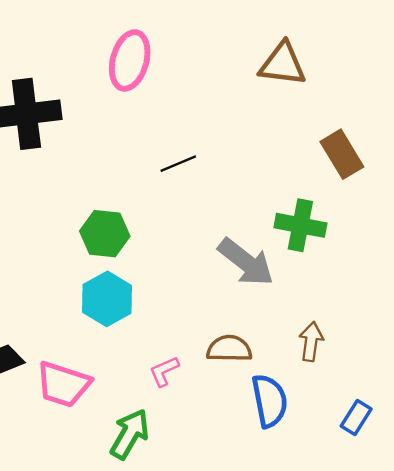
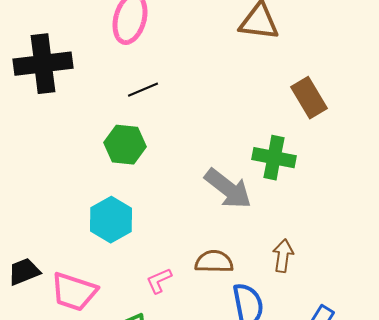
black line: (178, 164) -> (143, 90), moved
green hexagon: (105, 234) -> (125, 145), moved

